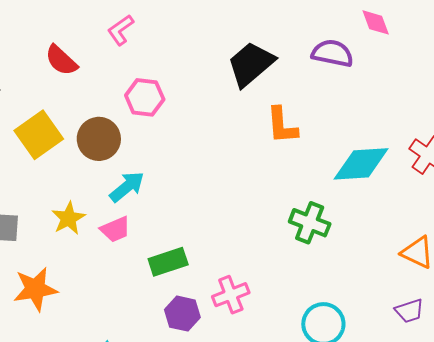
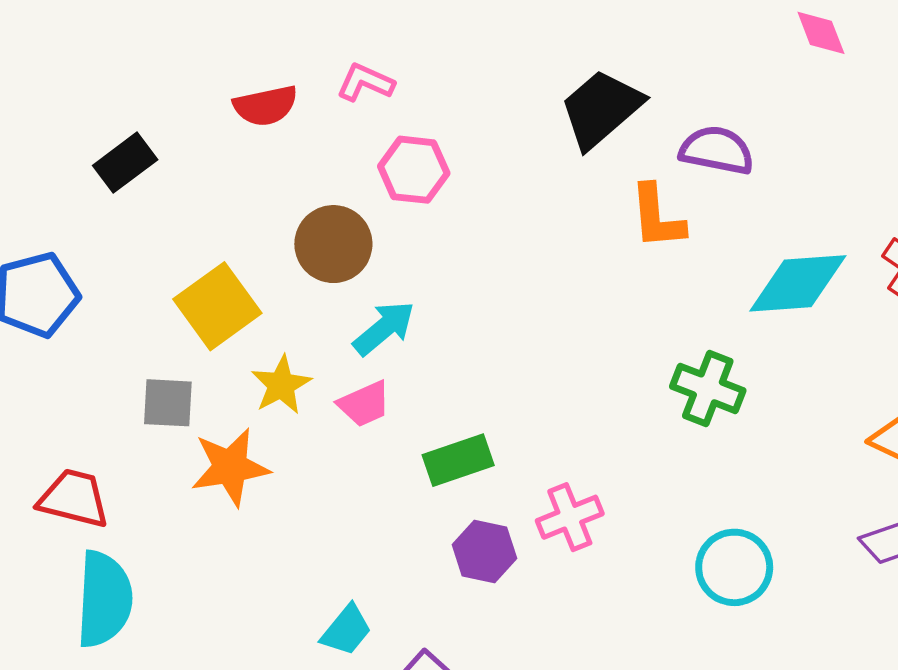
pink L-shape: (121, 30) -> (365, 82), moved, turned 60
purple semicircle: (332, 53) -> (717, 150), moved
red semicircle: (61, 60) -> (266, 106), turned -54
yellow square: (39, 135) -> (217, 306), moved
orange star: (35, 289) -> (230, 467), moved

